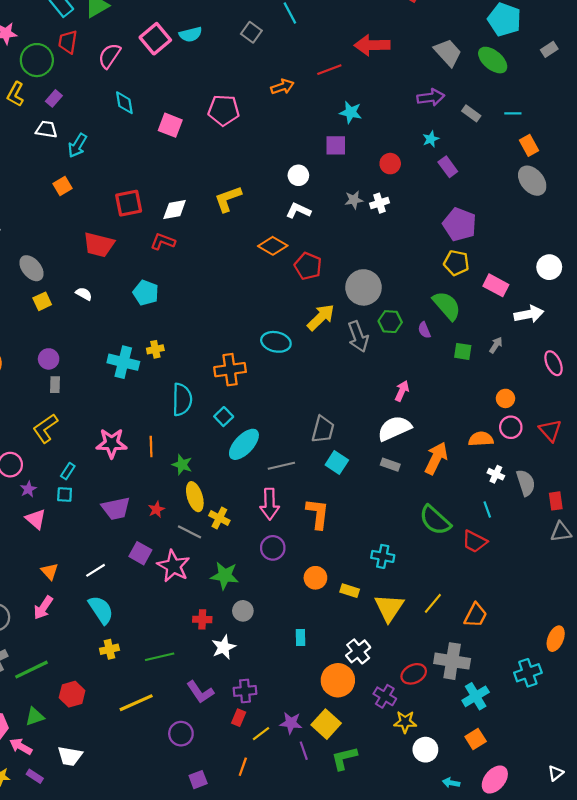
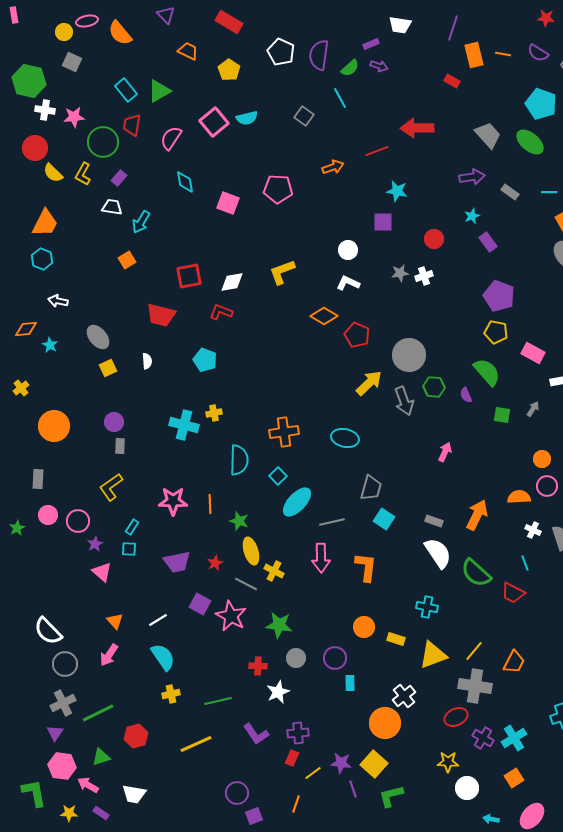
white semicircle: (84, 294) -> (147, 361), turned 56
cyan ellipse: (276, 342) -> (345, 438), moved
white semicircle: (394, 428) -> (438, 553), moved, turned 80
purple circle: (273, 548) -> (335, 658), moved
yellow triangle: (389, 608) -> (433, 655), turned 36
gray cross: (452, 661) -> (475, 686), moved
purple cross: (385, 696) -> (483, 738), moved
purple circle: (181, 734) -> (237, 793), moved

